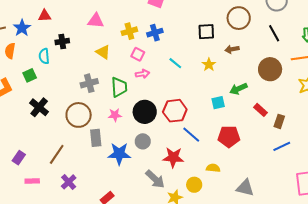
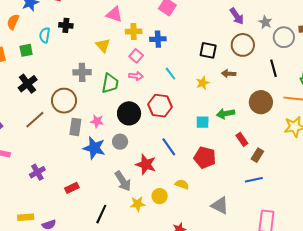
pink triangle: (96, 21) -> (114, 14), moved
red hexagon: (175, 111) -> (160, 106), moved
pink star: (115, 115) -> (97, 121), moved
brown line: (57, 154) -> (35, 120), moved
purple cross: (69, 182) -> (37, 172), moved
gray triangle: (245, 188) -> (220, 205), moved

